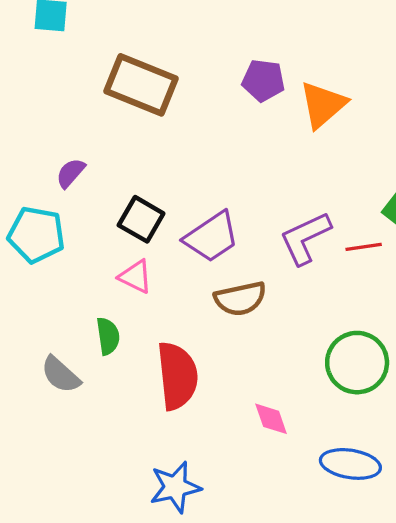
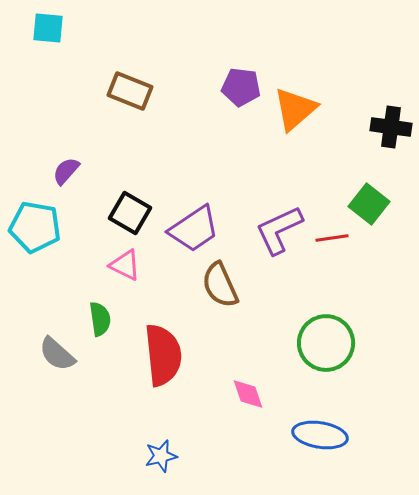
brown rectangle: (141, 85) -> (130, 91), size x0.7
brown semicircle: (240, 299) -> (220, 285), turned 78
blue star: (175, 487) -> (161, 456), size x0.7

